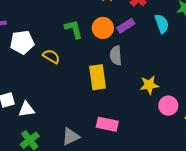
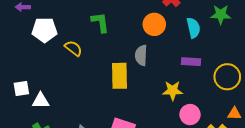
purple rectangle: (126, 26) -> (191, 62), moved, turned 30
orange circle: (103, 28) -> (154, 24), moved

